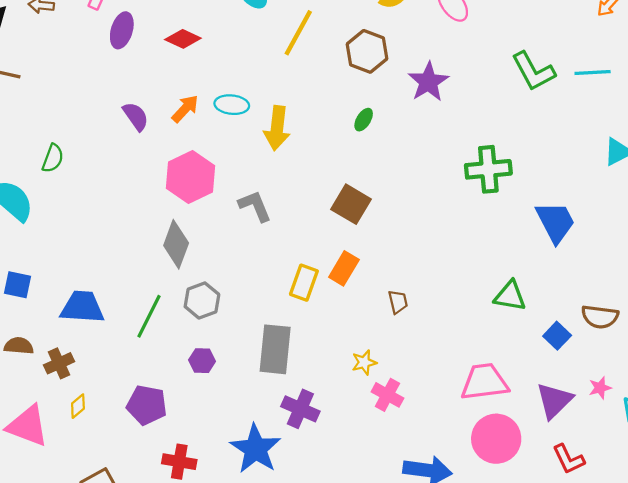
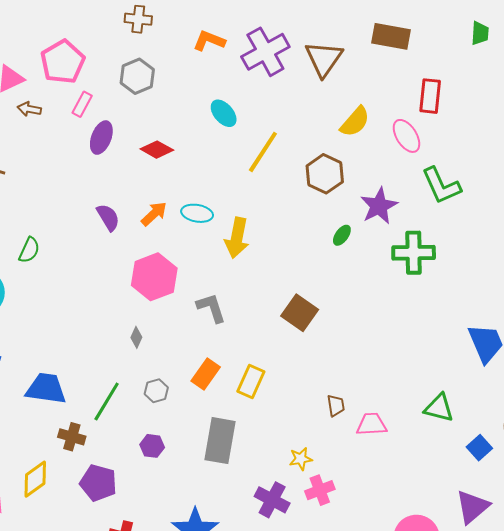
green L-shape: (533, 71) -> (441, 186), moved
green ellipse: (364, 120) -> (342, 235), moved
green cross: (488, 169) -> (414, 253), moved
gray diamond: (176, 244) -> (136, 337), size x0.5
orange rectangle: (344, 268) -> (206, 374), moved
gray hexagon: (202, 300) -> (156, 391), size x0.7
brown cross: (59, 363) -> (72, 437), moved, turned 36
pink trapezoid: (484, 382) -> (372, 424), moved, size x0.7
pink cross: (387, 395) -> (320, 490), turned 36
yellow diamond: (78, 406) -> (35, 479), size x1.6
purple cross: (300, 409) -> (272, 500), moved

